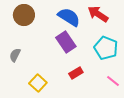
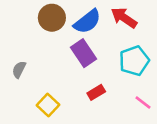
brown circle: (24, 15) -> (52, 18), moved
blue semicircle: (69, 17) -> (87, 22), turned 110
cyan pentagon: (106, 48) -> (134, 61), turned 30

